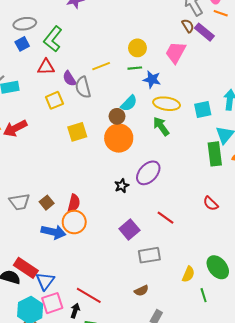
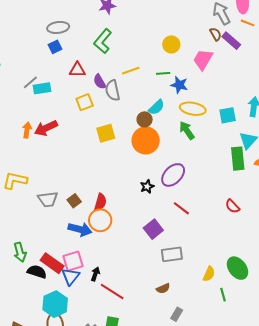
green L-shape: (53, 39) -> (103, 41), moved
yellow circle: (137, 48) -> (171, 44), moved
red line: (165, 218) -> (181, 208), moved
pink square: (52, 303) -> (73, 261), moved
black arrow: (75, 311) -> (95, 274), moved

